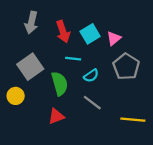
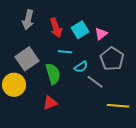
yellow circle: (16, 96) -> (14, 85), size x1.5
gray line: (92, 103) -> (95, 82), moved

